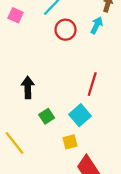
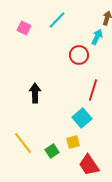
red circle: (66, 30) -> (79, 55), moved
green square: (47, 116) -> (52, 151), moved

